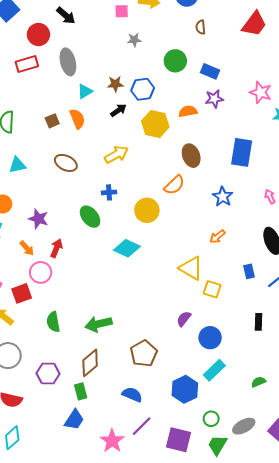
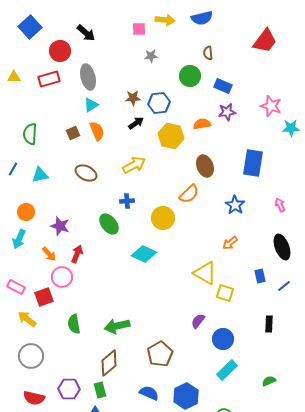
brown semicircle: (201, 27) -> (208, 53), moved
cyan triangle: (85, 91) -> (91, 105), moved
purple hexagon: (48, 373) -> (69, 389), moved
blue hexagon: (185, 389) -> (186, 396), moved

